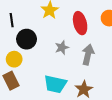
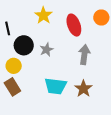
gray star: (62, 48) -> (47, 50), moved

